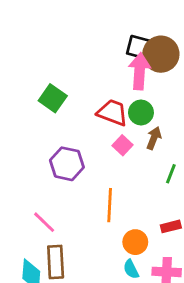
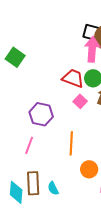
green square: (53, 98) -> (15, 57), moved
pink line: (44, 222) -> (29, 145), moved, turned 66
cyan semicircle: (131, 269) -> (53, 188), moved

